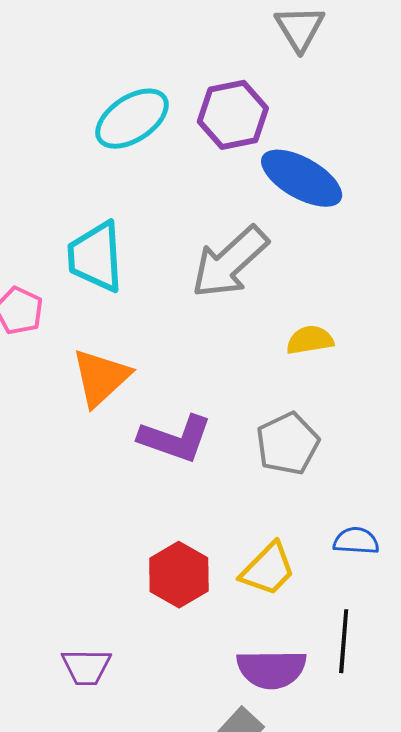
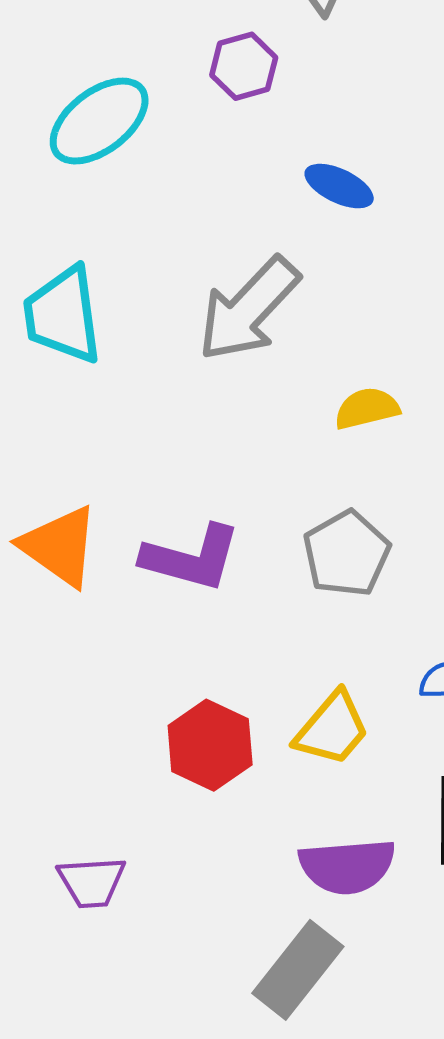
purple hexagon: (233, 115) -> (244, 66), moved, size x0.7
blue ellipse: (302, 178) -> (339, 186), size x0.6
orange triangle: (101, 377) -> (60, 546), moved, turned -38

